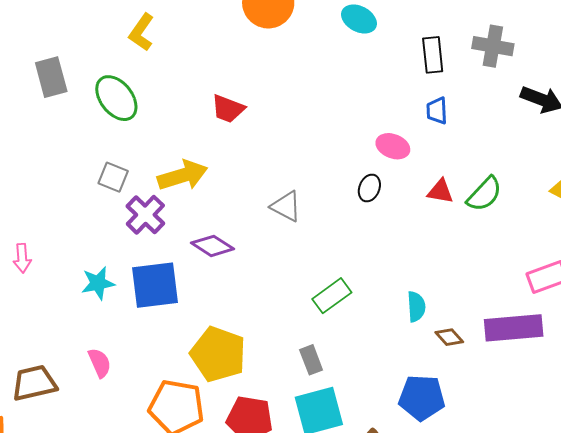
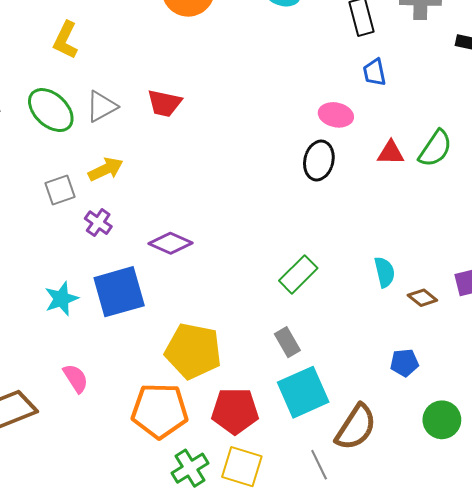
yellow arrow: (183, 175) -> (106, 169), moved, size x0.7
gray square: (113, 177) -> (60, 190), turned -32
black ellipse: (369, 188) -> (319, 161), size x1.4
gray triangle: (286, 206) -> (101, 106), moved, turned -48
purple cross: (145, 215) -> (98, 223), size x0.7
blue pentagon: (422, 398) -> (404, 363), size x0.6

